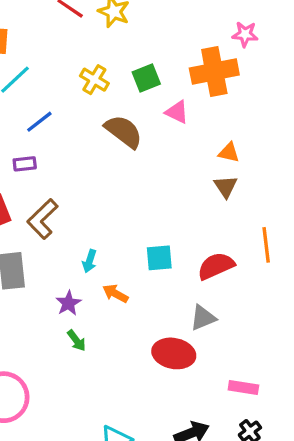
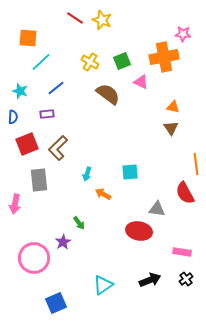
red semicircle: (216, 266) -> (185, 193), moved, turned -95
purple star: (68, 303) -> (63, 242), moved
gray triangle: (203, 318) -> (157, 209), turned 30

